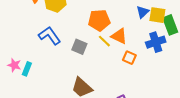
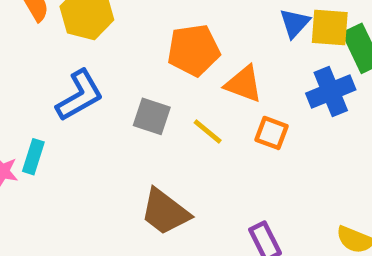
blue L-shape: (50, 36) -> (80, 95), turned 100
yellow line: (104, 41) -> (208, 131), moved
cyan rectangle: (27, 69) -> (33, 157), moved

